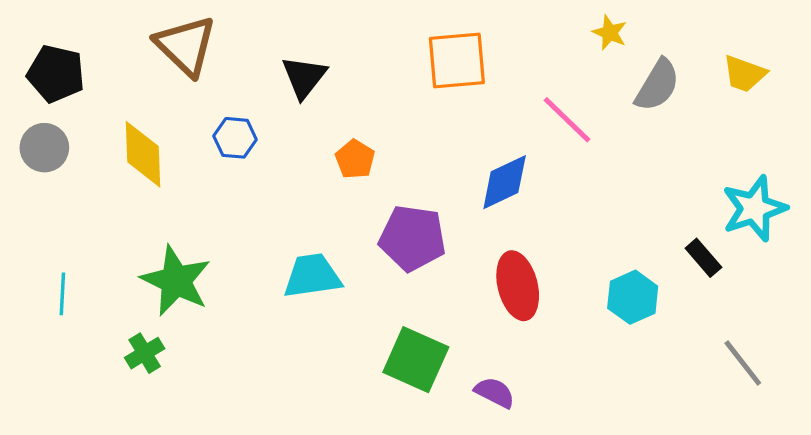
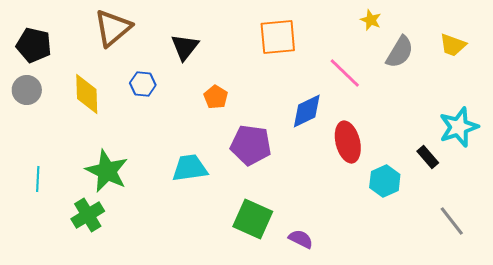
brown triangle: (186, 46) -> (113, 28), turned 36
red ellipse: (518, 286) -> (348, 142), moved
green cross: (145, 353) -> (88, 215), size x1.4

